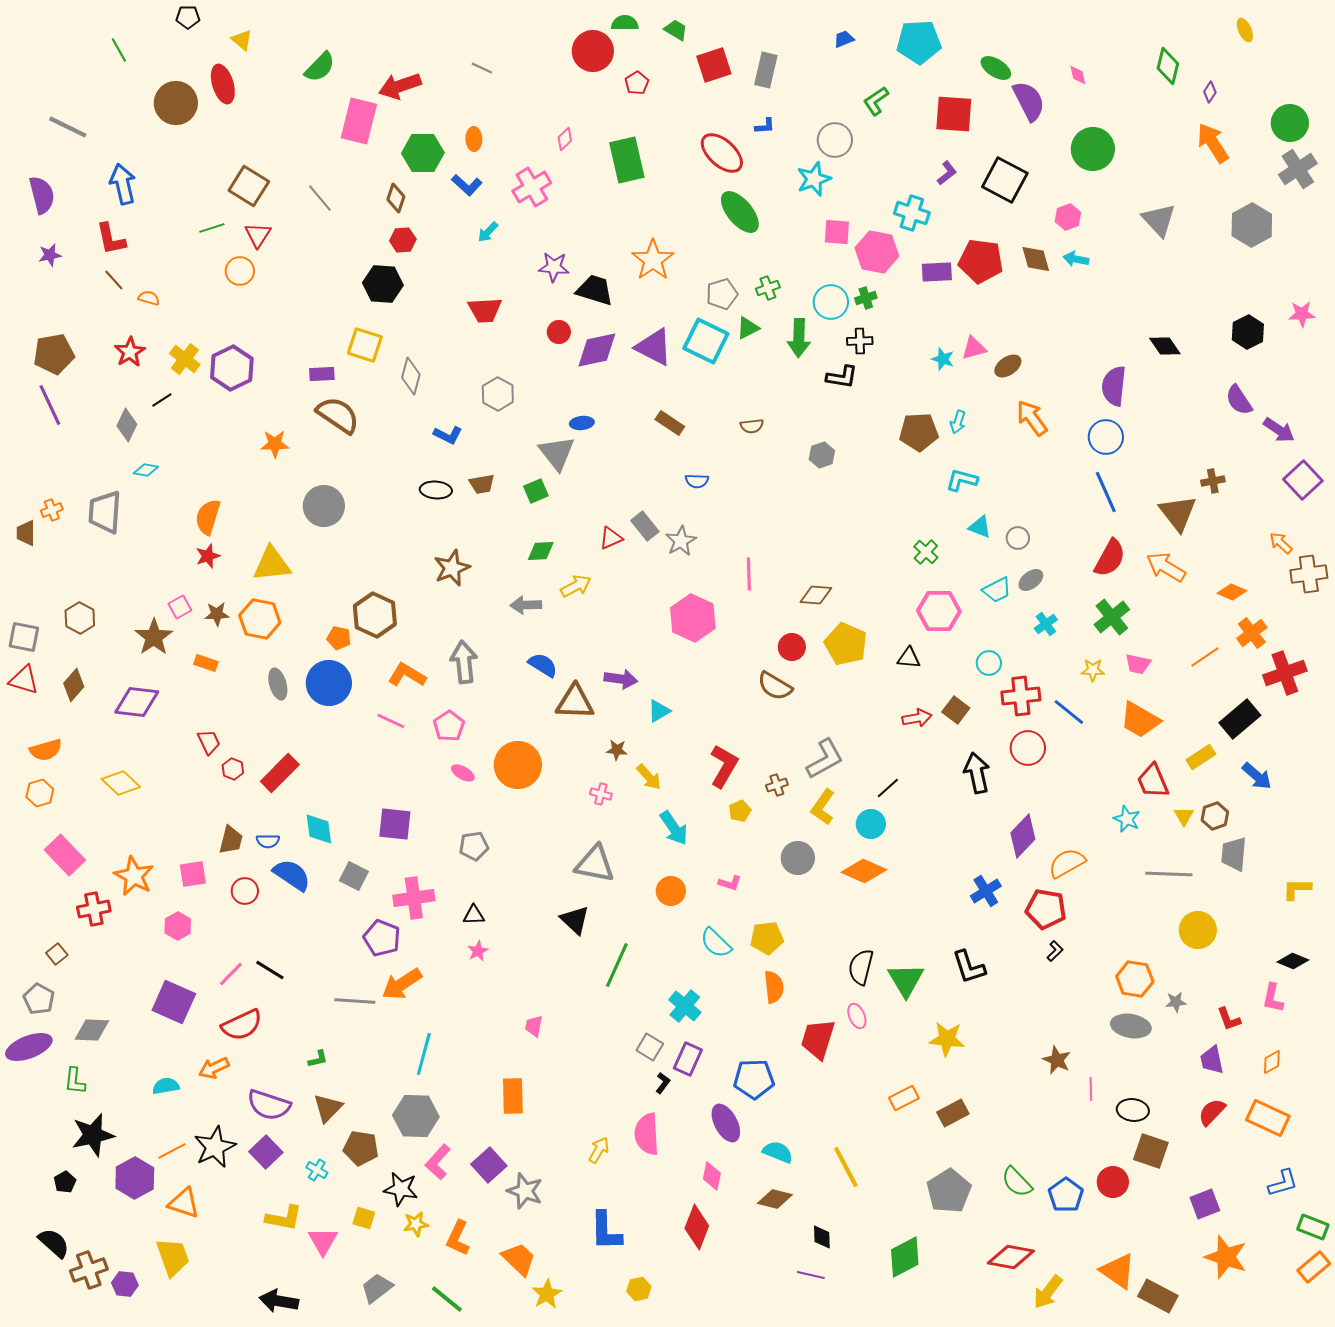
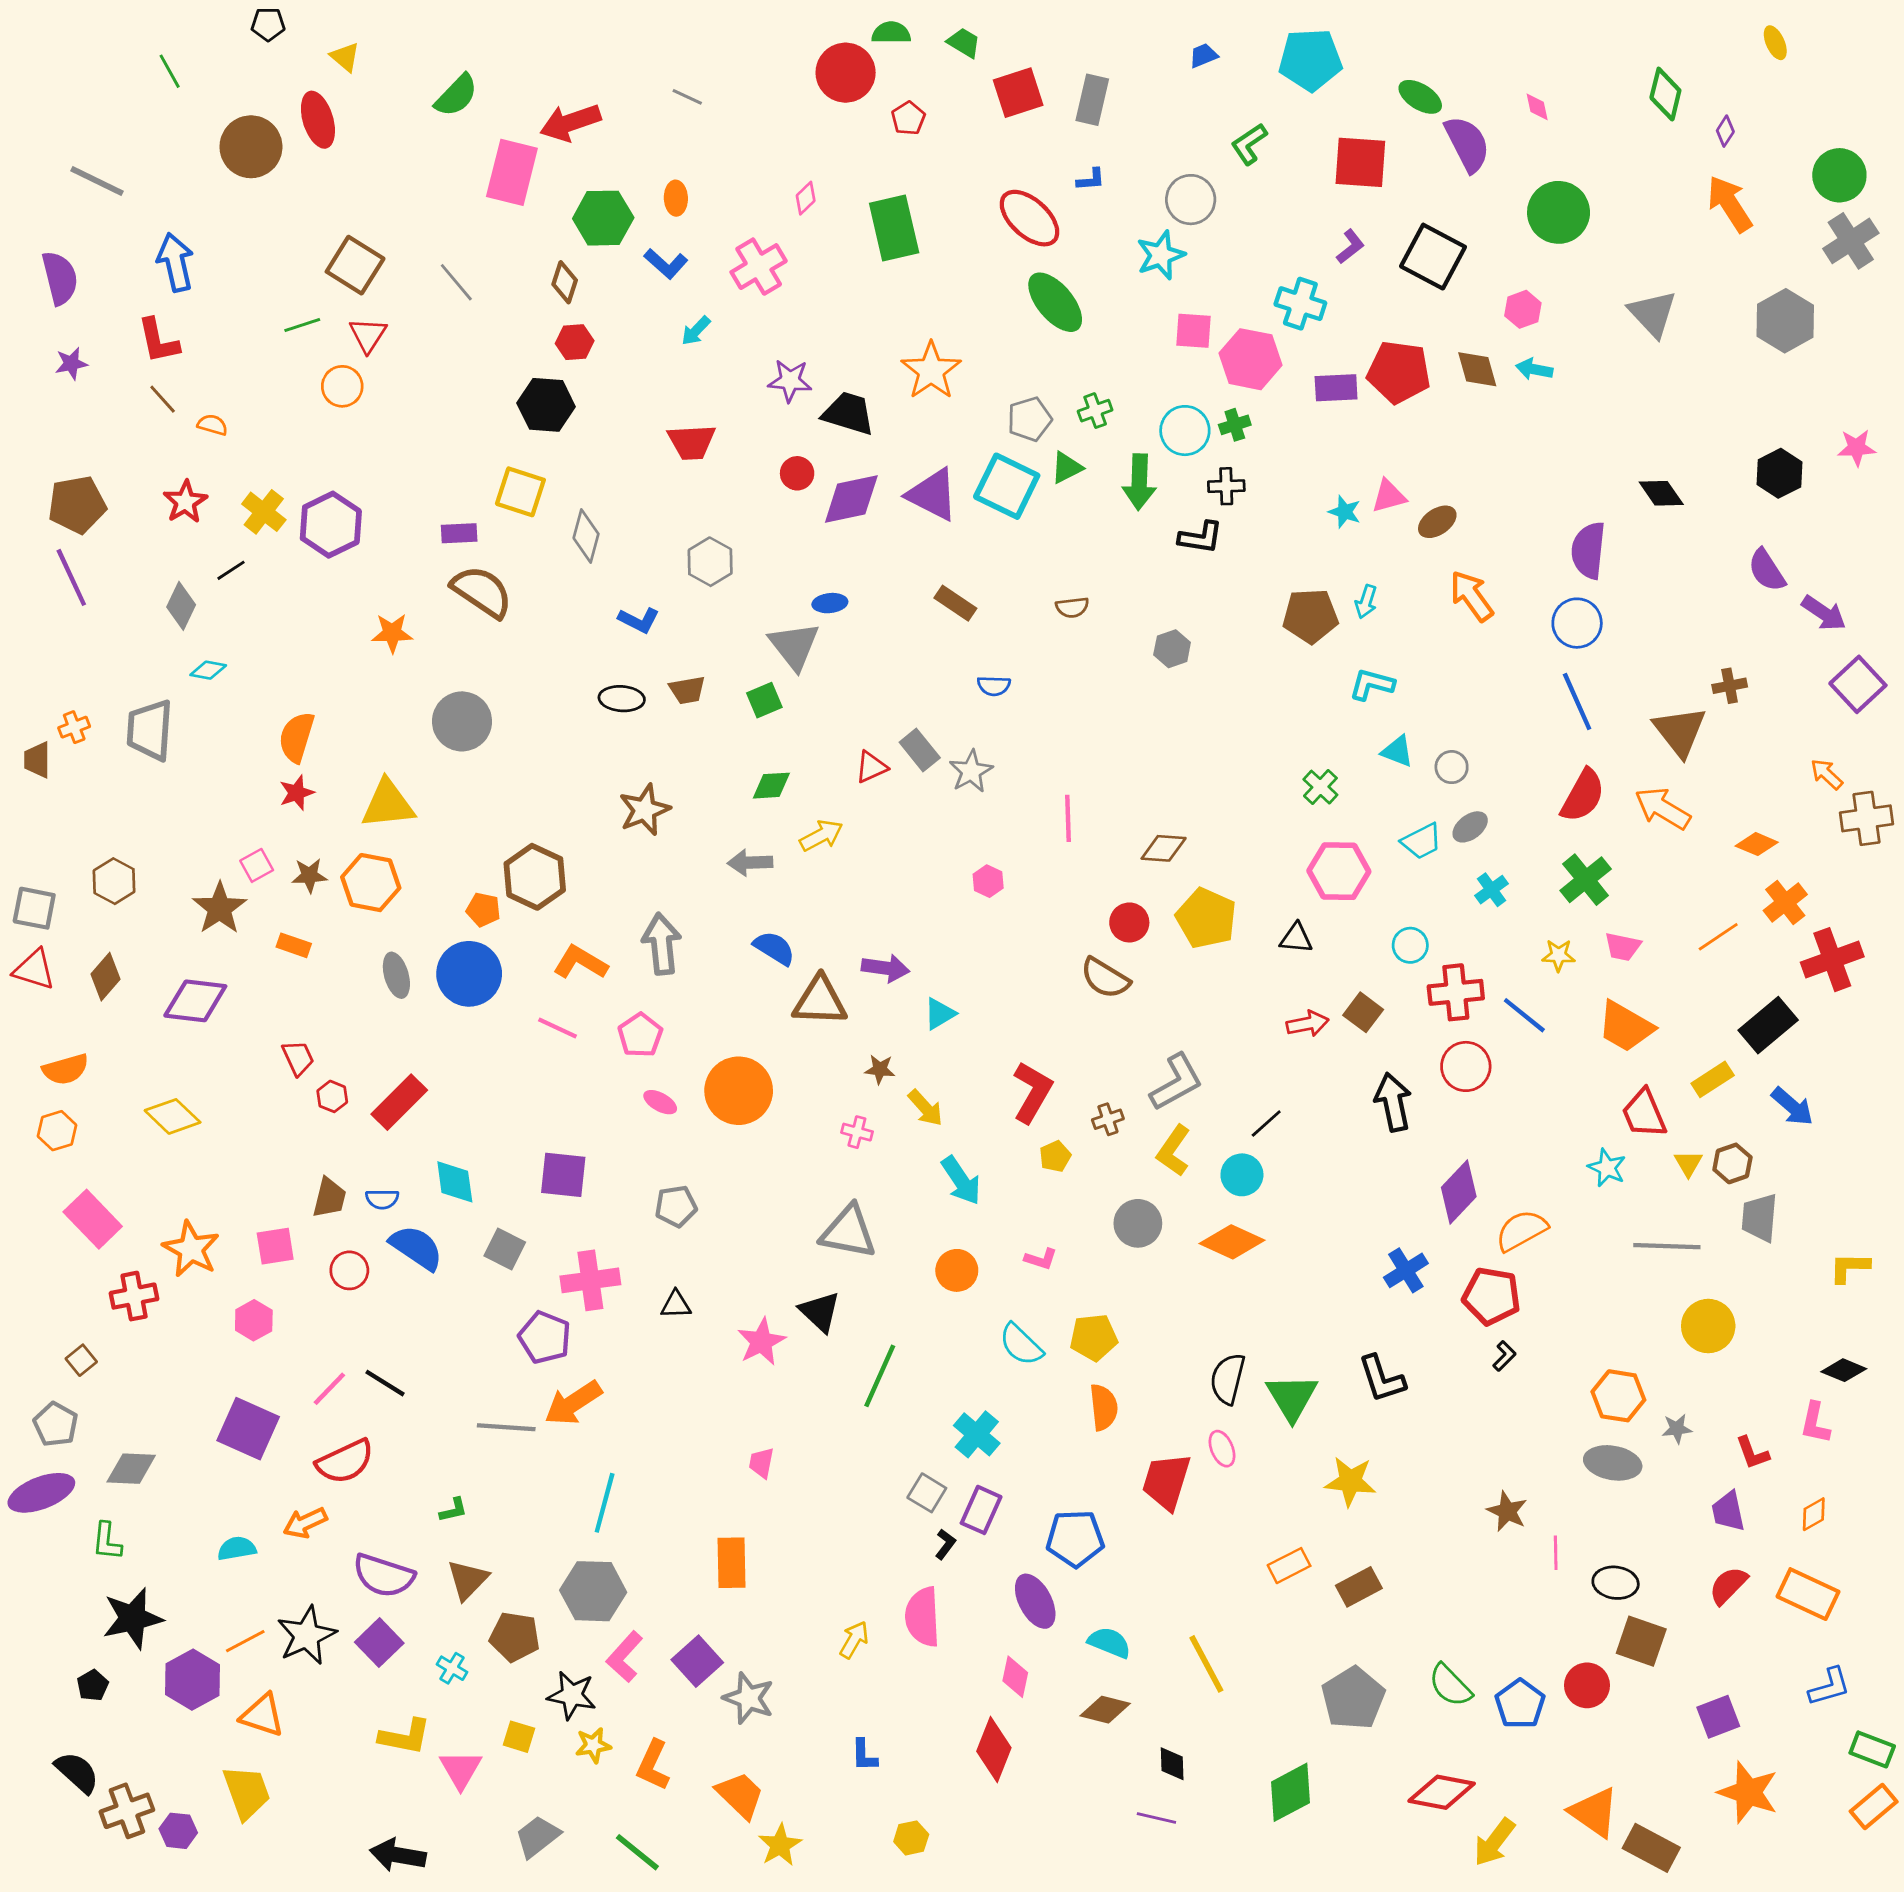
pink hexagon: (693, 618) -> (988, 881), size x0.5
pink star: (478, 951) -> (761, 1342), moved, size x1.6
blue L-shape: (606, 1231) -> (864, 1755), size x0.6

